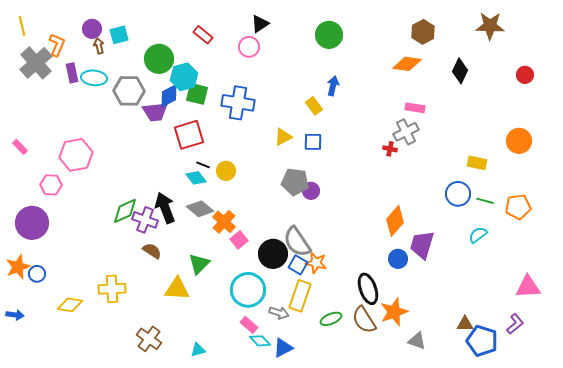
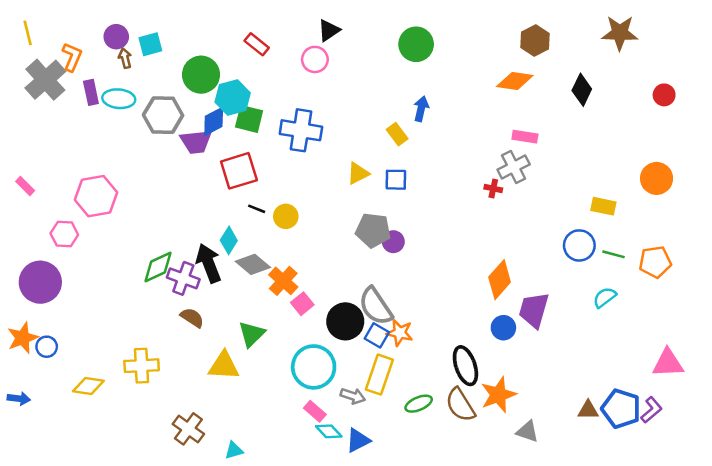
cyan diamond: (196, 178) -> (229, 240), moved, turned 70
blue pentagon: (482, 341) -> (621, 409), moved
cyan triangle: (198, 350) -> (234, 450), moved

